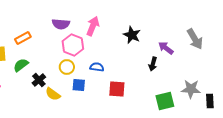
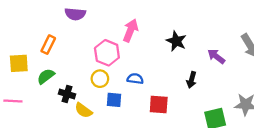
purple semicircle: (61, 24) -> (75, 14), moved
orange rectangle: (23, 38) -> (48, 45), turned -35
black arrow: (153, 64) -> (192, 80), moved
black cross: (39, 80) -> (67, 94), turned -32

